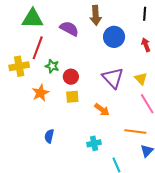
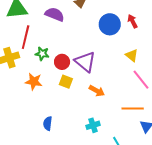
blue circle: (114, 37) -> (110, 24), moved
purple triangle: (113, 78) -> (85, 62), moved
orange star: (40, 93) -> (34, 82), turned -30
yellow square: (72, 97) -> (66, 82), turned 32

